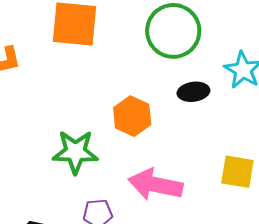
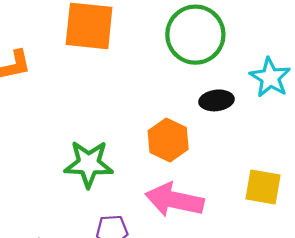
orange hexagon: (132, 116) -> (168, 140), moved

